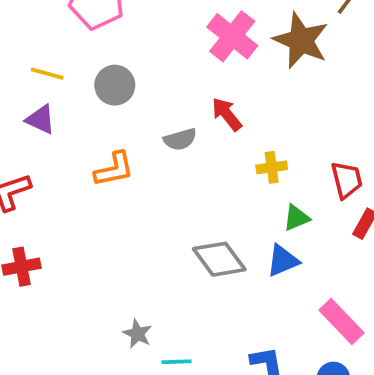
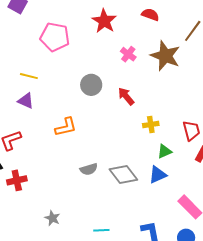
pink cross: (232, 36) -> (128, 54), size x0.6
gray circle: (115, 85) -> (91, 85), moved
gray semicircle: (180, 139) -> (89, 169), moved
gray star: (137, 334) -> (52, 218), moved

